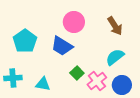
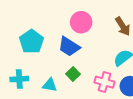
green square: (77, 73) -> (73, 74), moved
pink cross: (97, 81) -> (104, 82), turned -36

